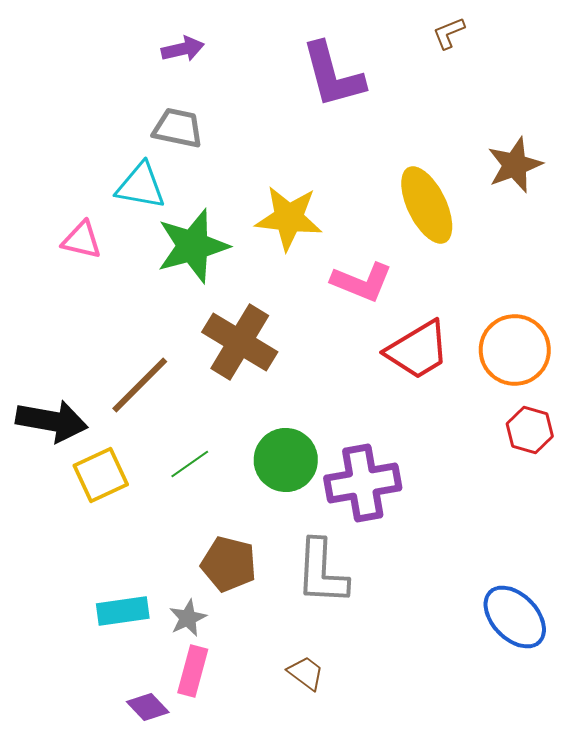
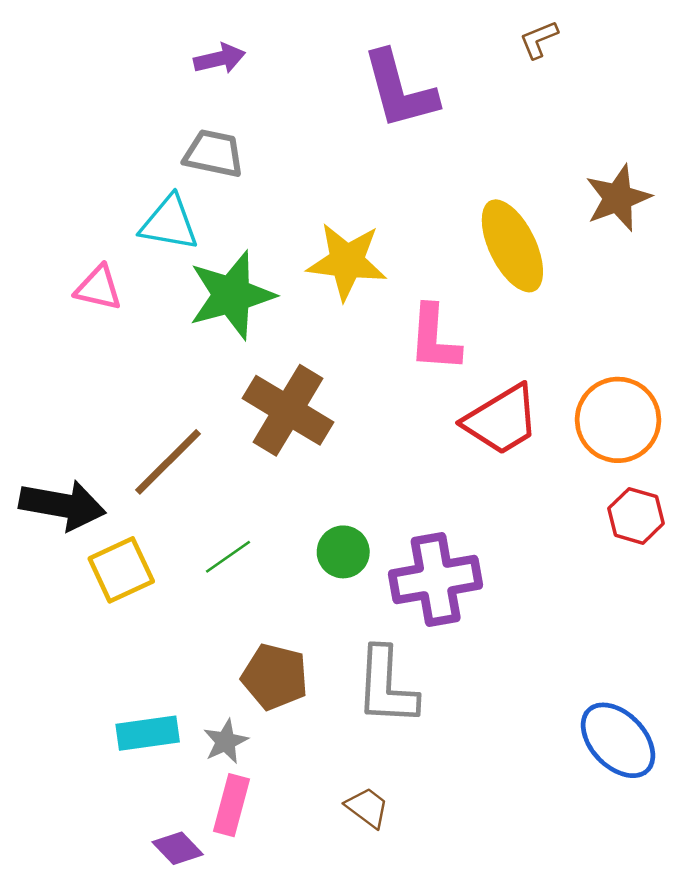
pink L-shape: (362, 282) -> (434, 338), turned 72
green circle: (286, 460) -> (343, 552), size x0.7

